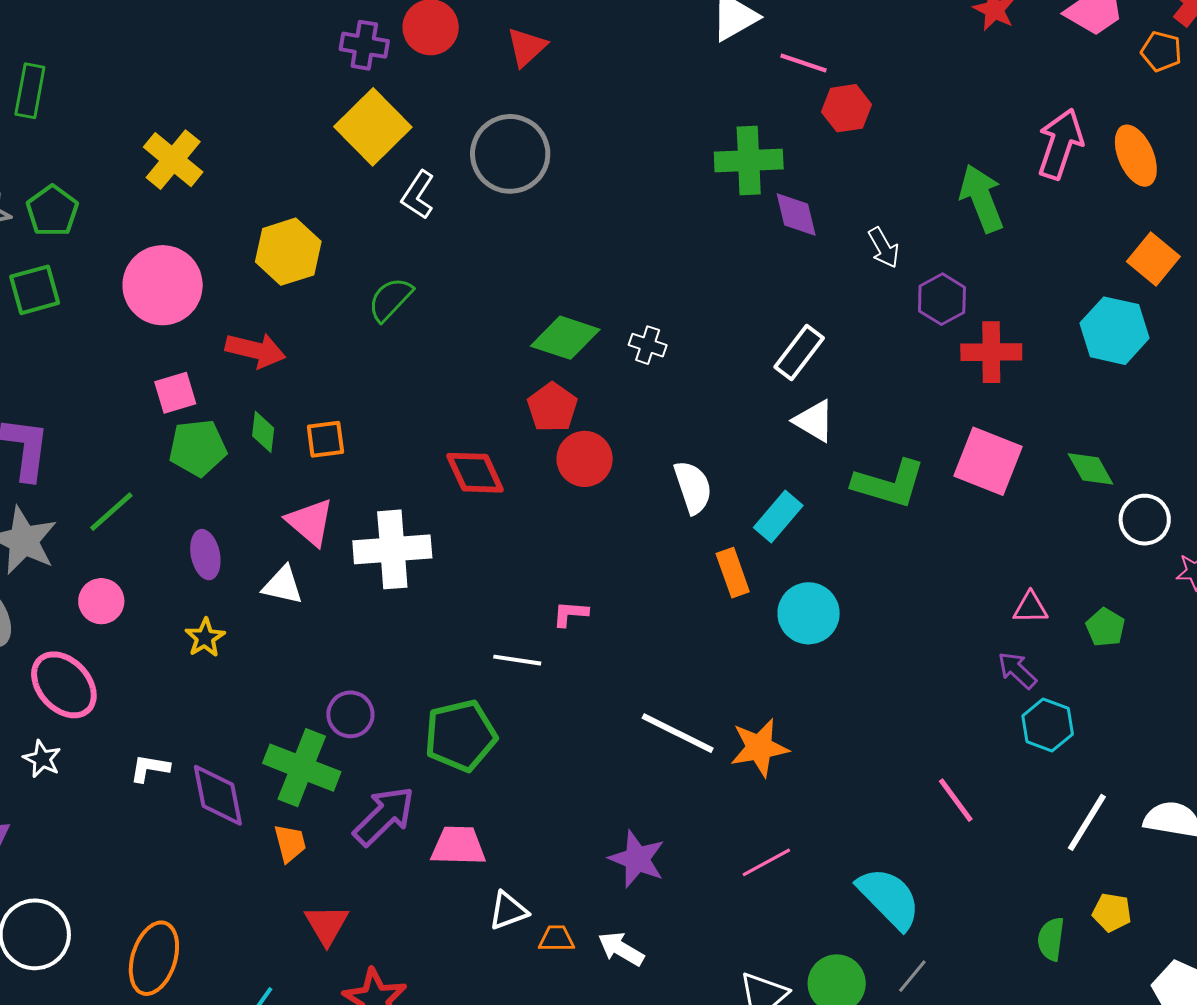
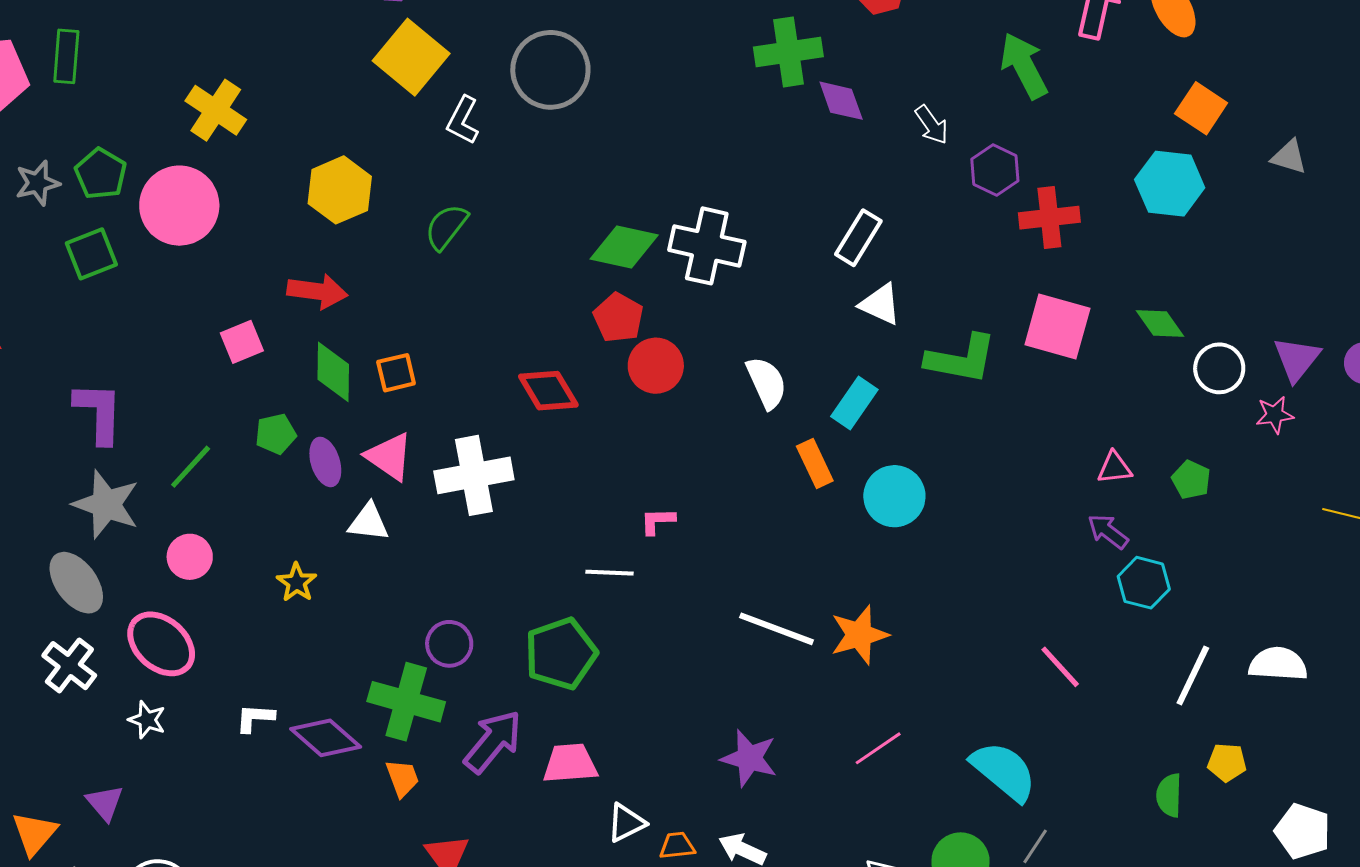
pink circle: (163, 285) -> (179, 206), moved
white cross: (648, 345) -> (707, 246), size x2.0
green diamond: (263, 432) -> (333, 372), size x1.5
green pentagon: (198, 448) -> (276, 434), moved, size x0.7
purple ellipse: (205, 555) -> (325, 462), moved
purple diamond: (218, 795) -> (326, 738), turned -32

